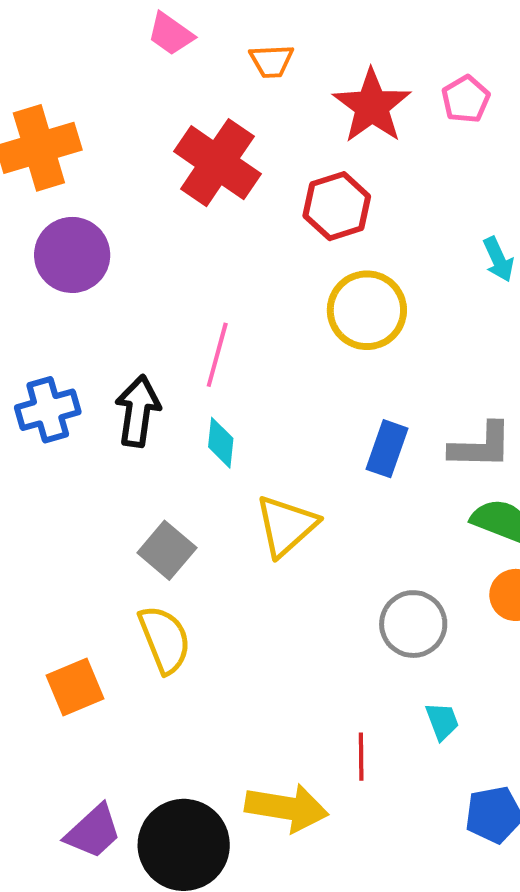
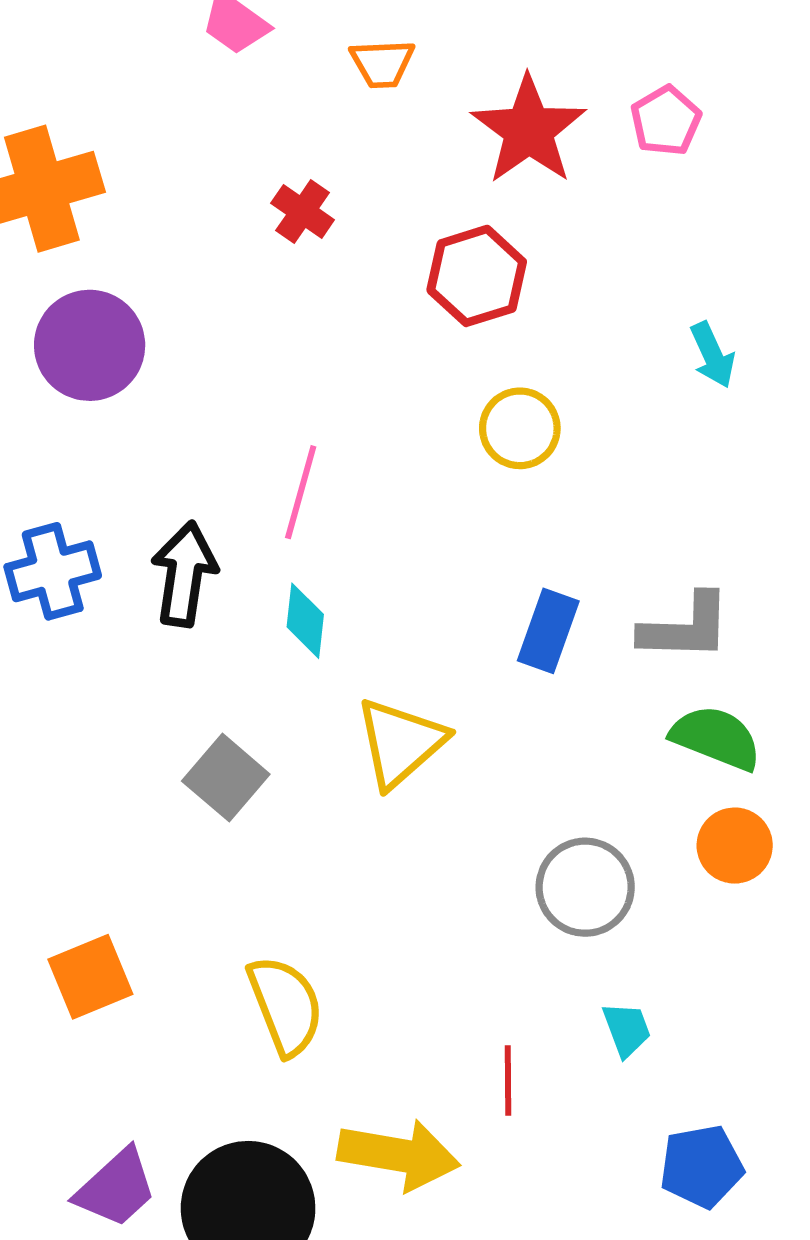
red cross: (217, 163) -> (303, 211), size x0.5
yellow circle: (367, 310) -> (520, 428), size x0.7
yellow semicircle: (165, 639) -> (285, 1006), moved

